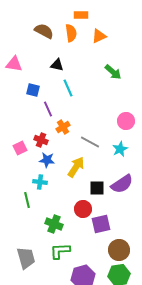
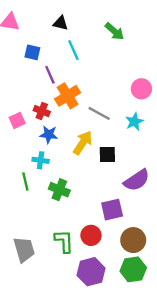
green arrow: (113, 72) -> (114, 31), moved
orange cross: (63, 127) -> (68, 96), size x1.5
purple semicircle: (122, 184) -> (137, 180), moved
black square: (97, 188) -> (107, 154), moved
red circle: (83, 209) -> (91, 235), moved
green cross: (54, 224) -> (59, 190), moved
green L-shape: (60, 251) -> (64, 241), turned 90

